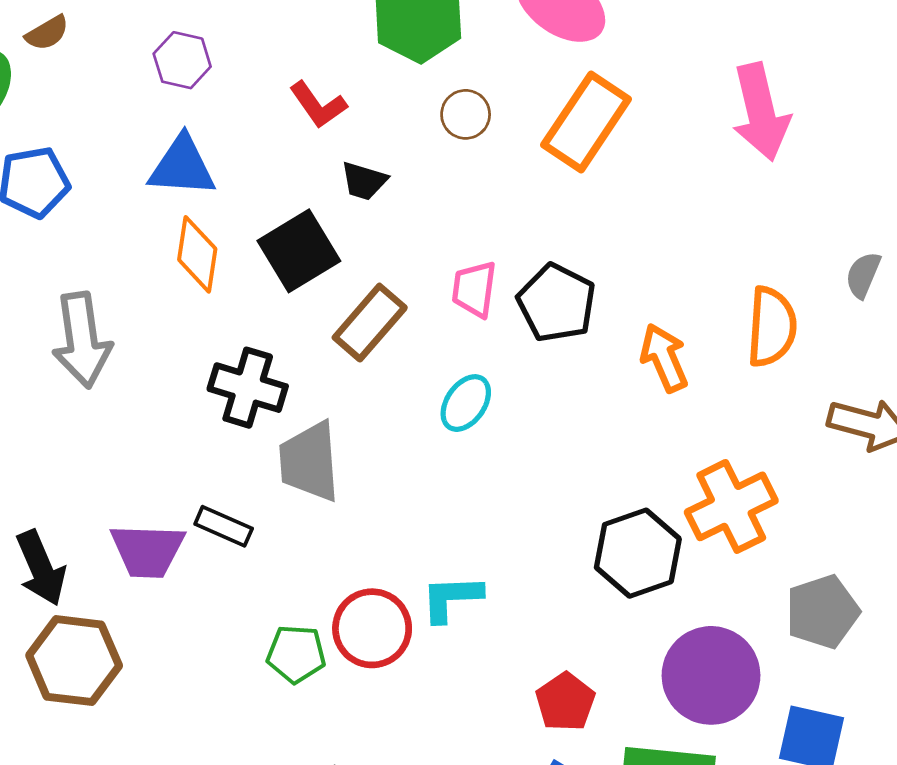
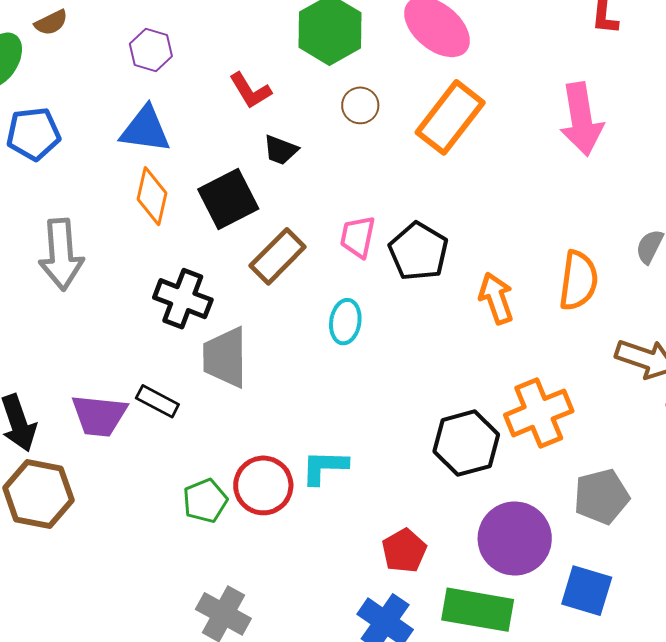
cyan ellipse: (466, 403) -> (345, 322), turned -30
green pentagon: (296, 654) -> (205, 501), turned -30

